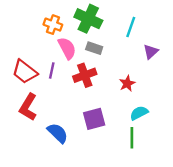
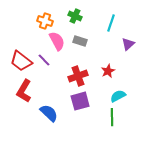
green cross: (88, 19) -> (75, 16), size x0.6
purple line: (52, 71) -> (44, 60), turned -56
red cross: (85, 75) -> (78, 76), moved

